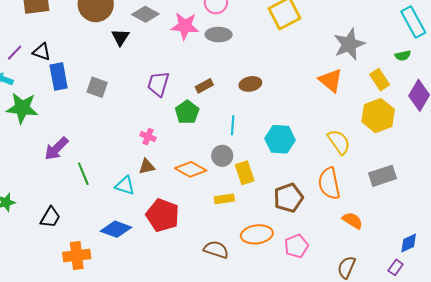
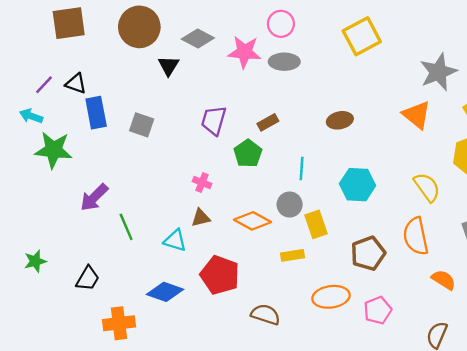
brown ellipse: (250, 84) -> (340, 120), moved
brown semicircle: (216, 250) -> (266, 314), moved

